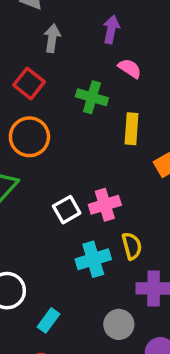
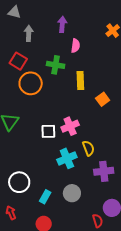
pink semicircle: (130, 68) -> (75, 46), turned 72
orange circle: (29, 137) -> (31, 83), moved
white square: (67, 210) -> (48, 131), turned 35
gray circle: (119, 324) -> (72, 193), moved

